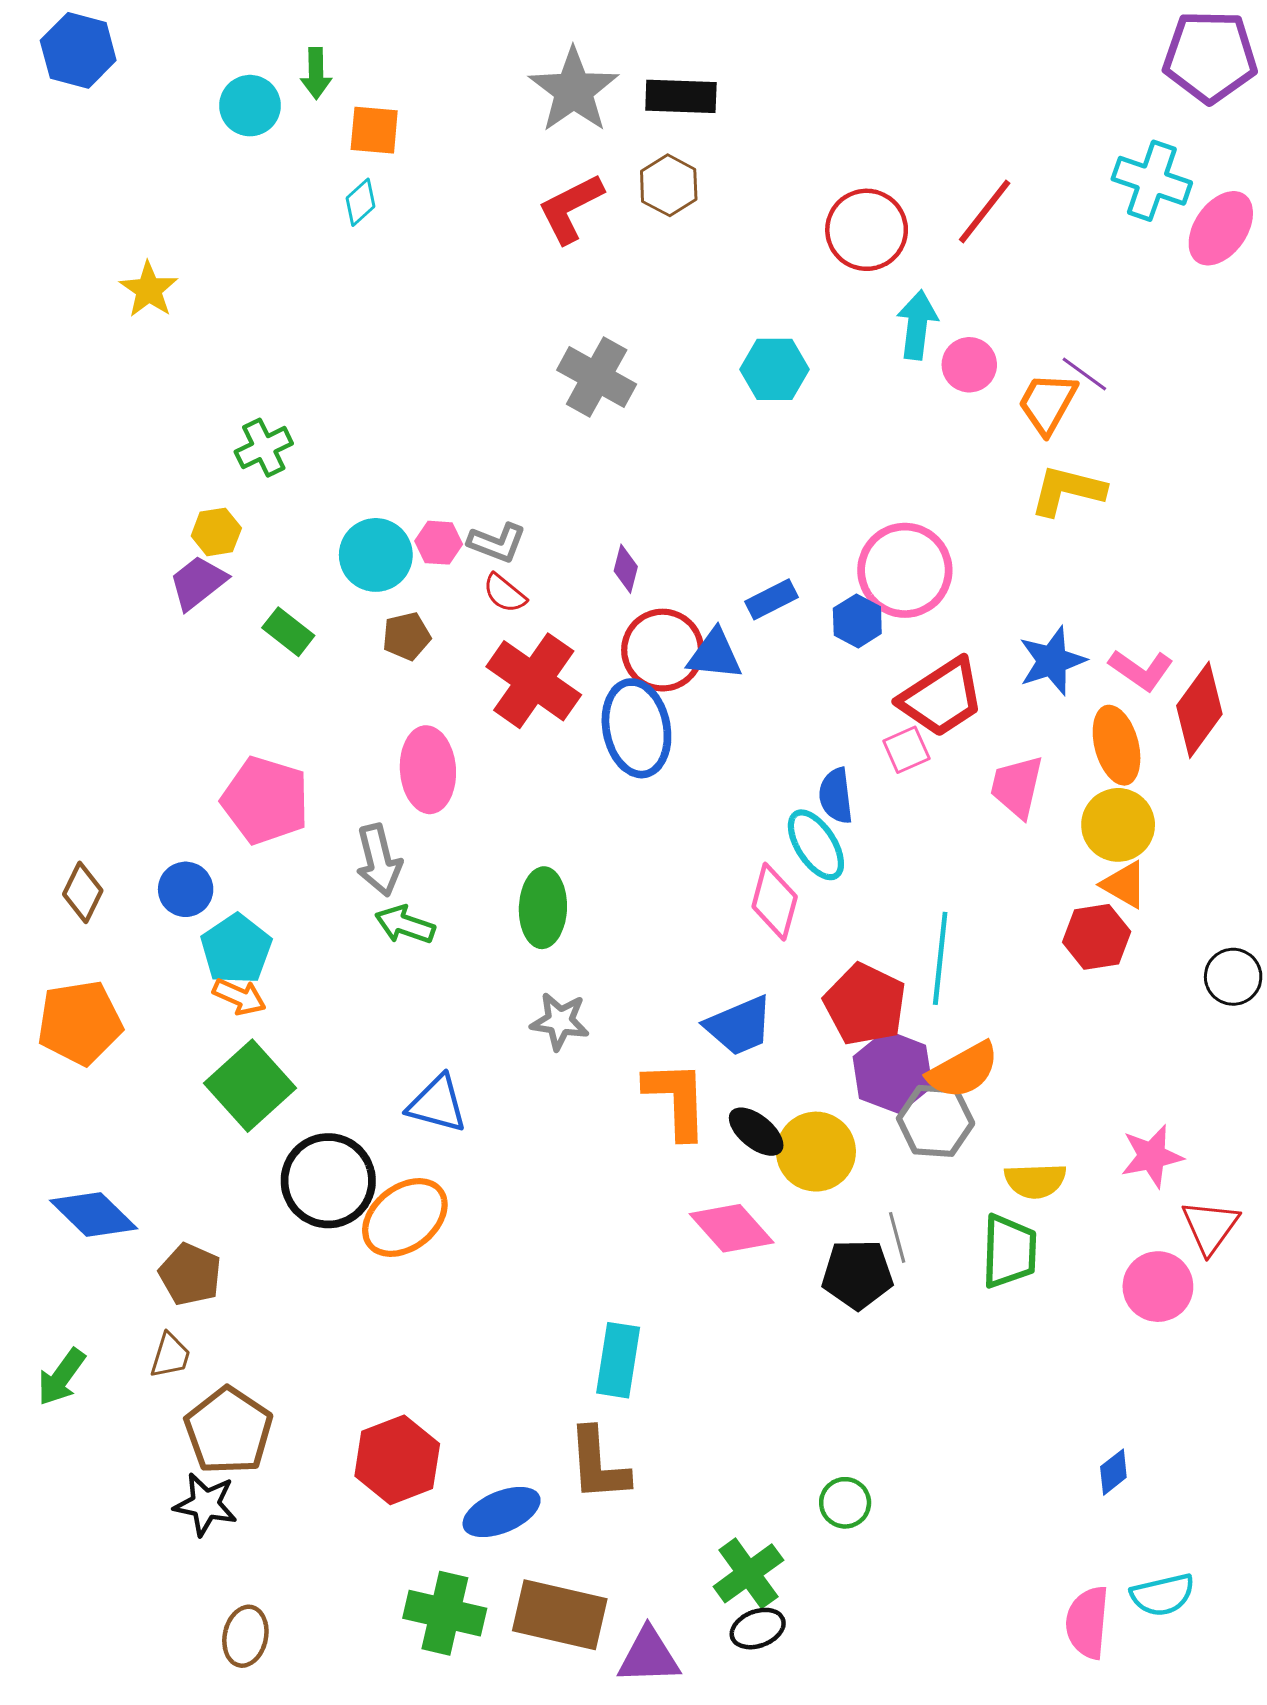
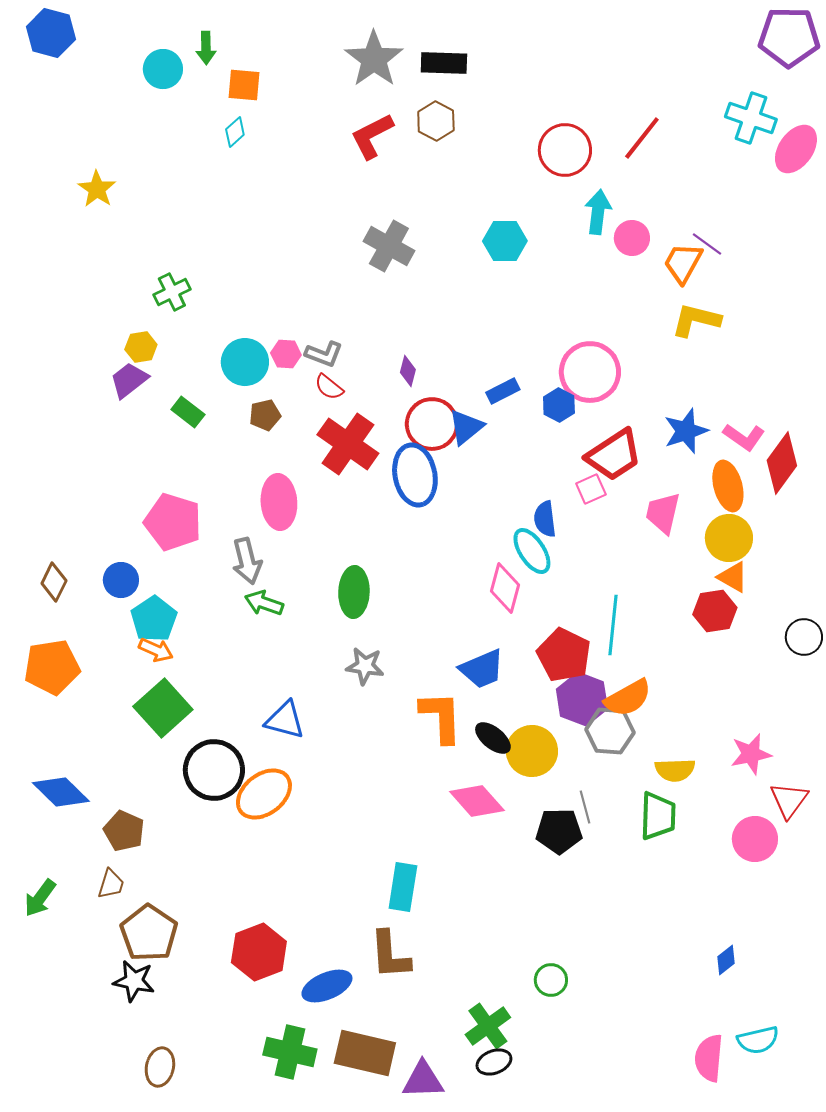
blue triangle: (715, 655) -> (466, 427), turned -45

